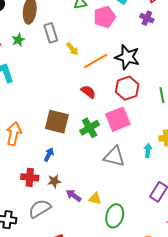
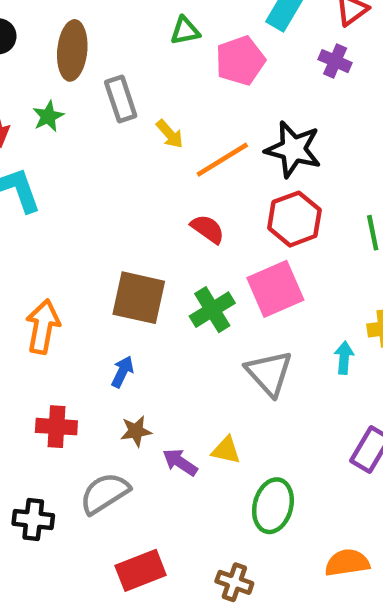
gray triangle: (114, 157) -> (269, 373), turned 35
red cross: (30, 177) -> (56, 427), moved
yellow triangle: (95, 199) -> (226, 450), moved

